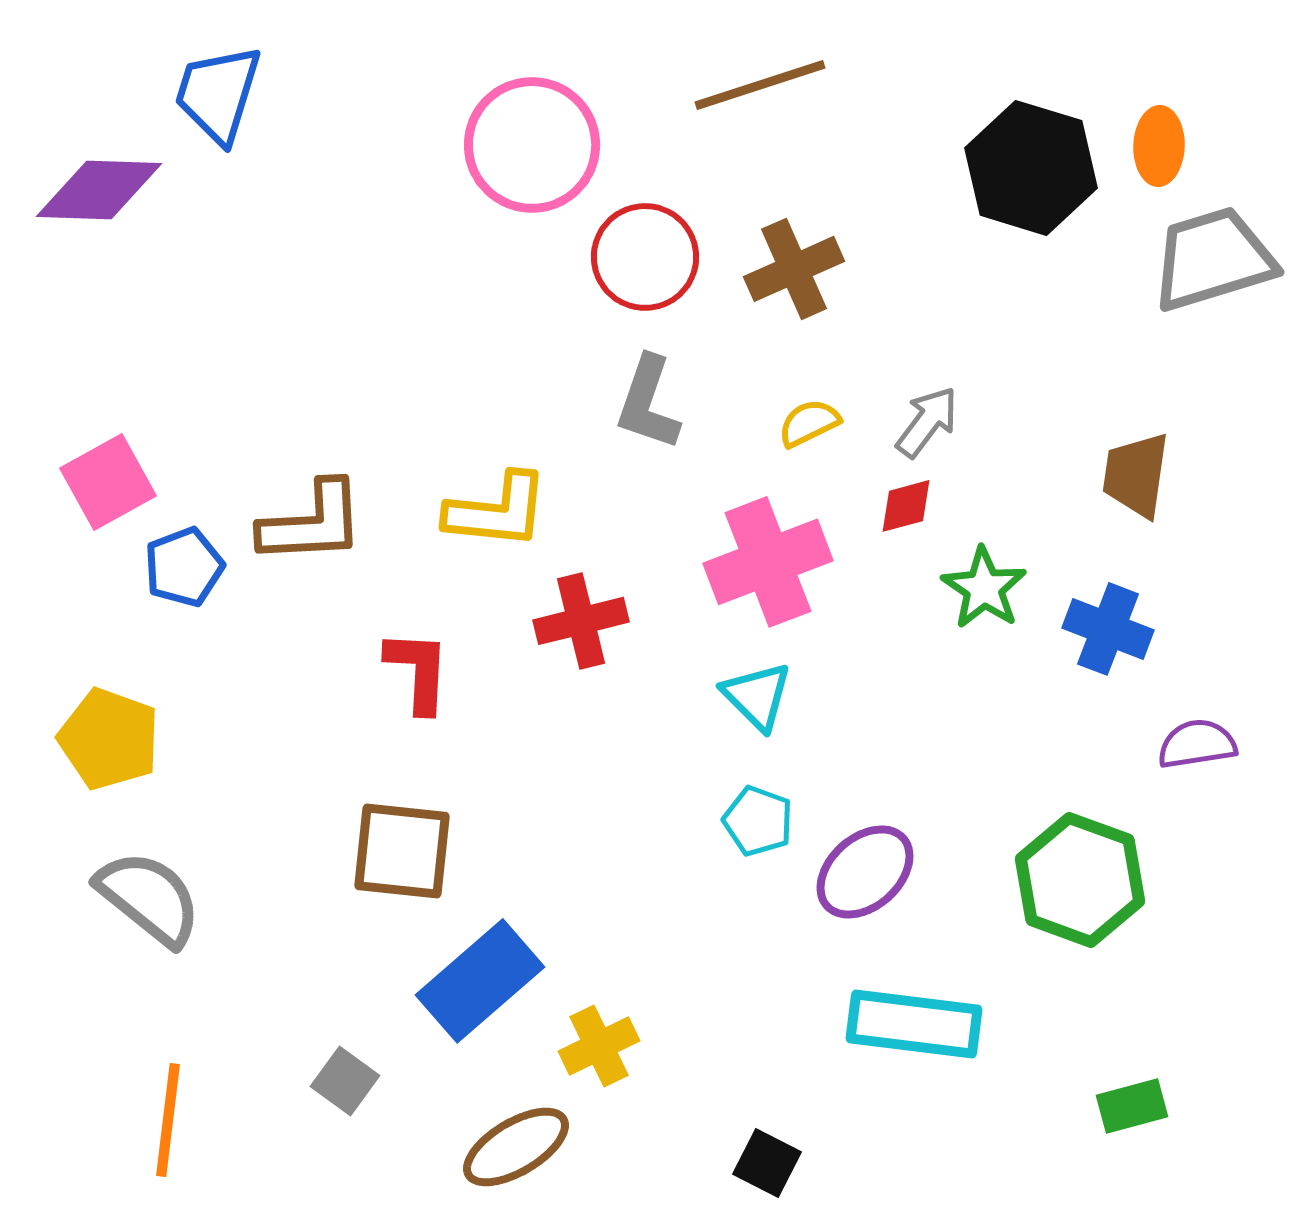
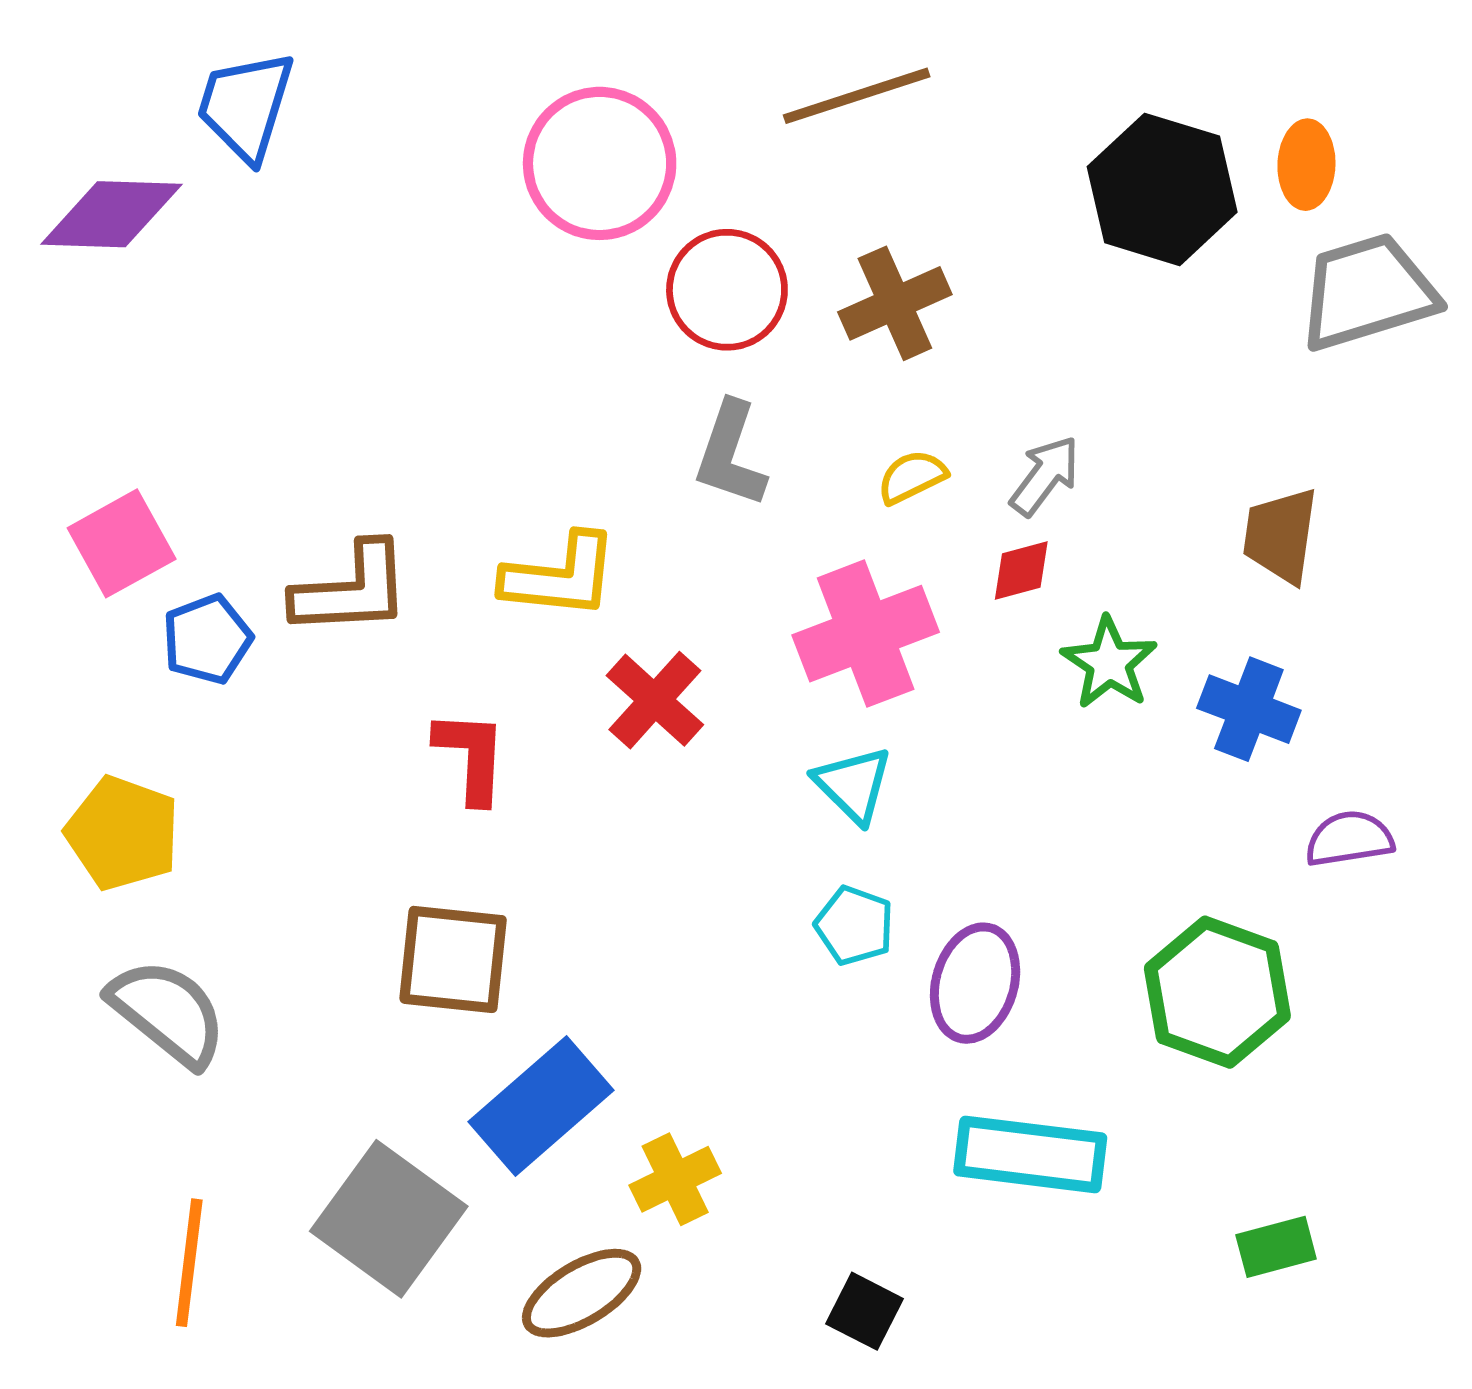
red cross: (581, 621) -> (655, 700), turned -34
purple ellipse: (865, 872) -> (975, 983), turned -32
gray square: (345, 1081) -> (389, 1219), size x2.0

